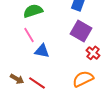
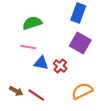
pink line: (29, 35) -> (28, 47), turned -49
red cross: (93, 53) -> (60, 66), moved

